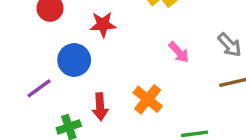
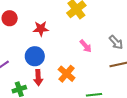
blue circle: (74, 60) -> (35, 56), moved

